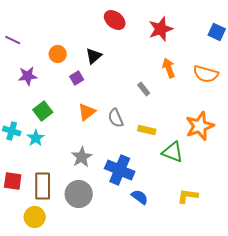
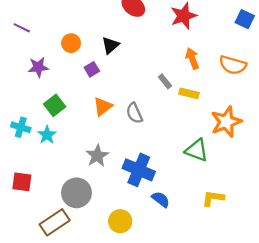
yellow rectangle: (147, 130) -> (189, 93), moved
brown rectangle: (43, 186) -> (55, 222), moved, turned 56
gray circle: (79, 194) -> (76, 193), moved
yellow circle: (35, 217) -> (120, 221), moved

